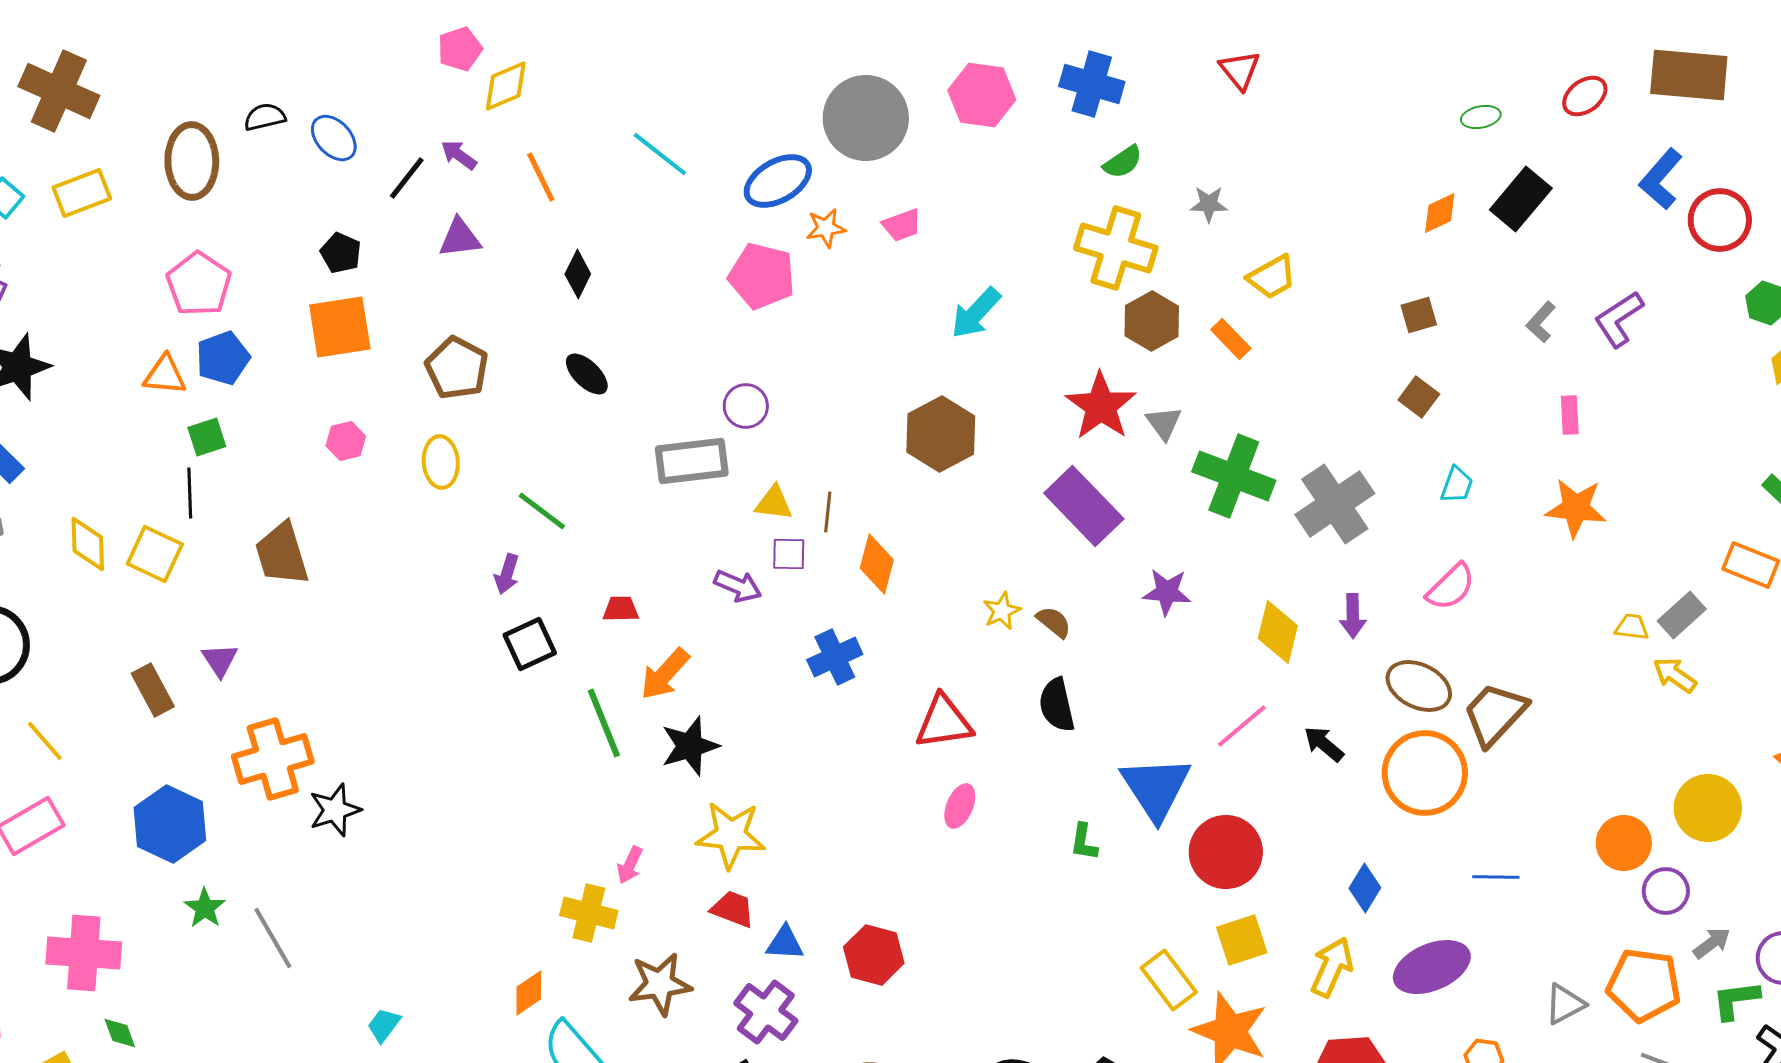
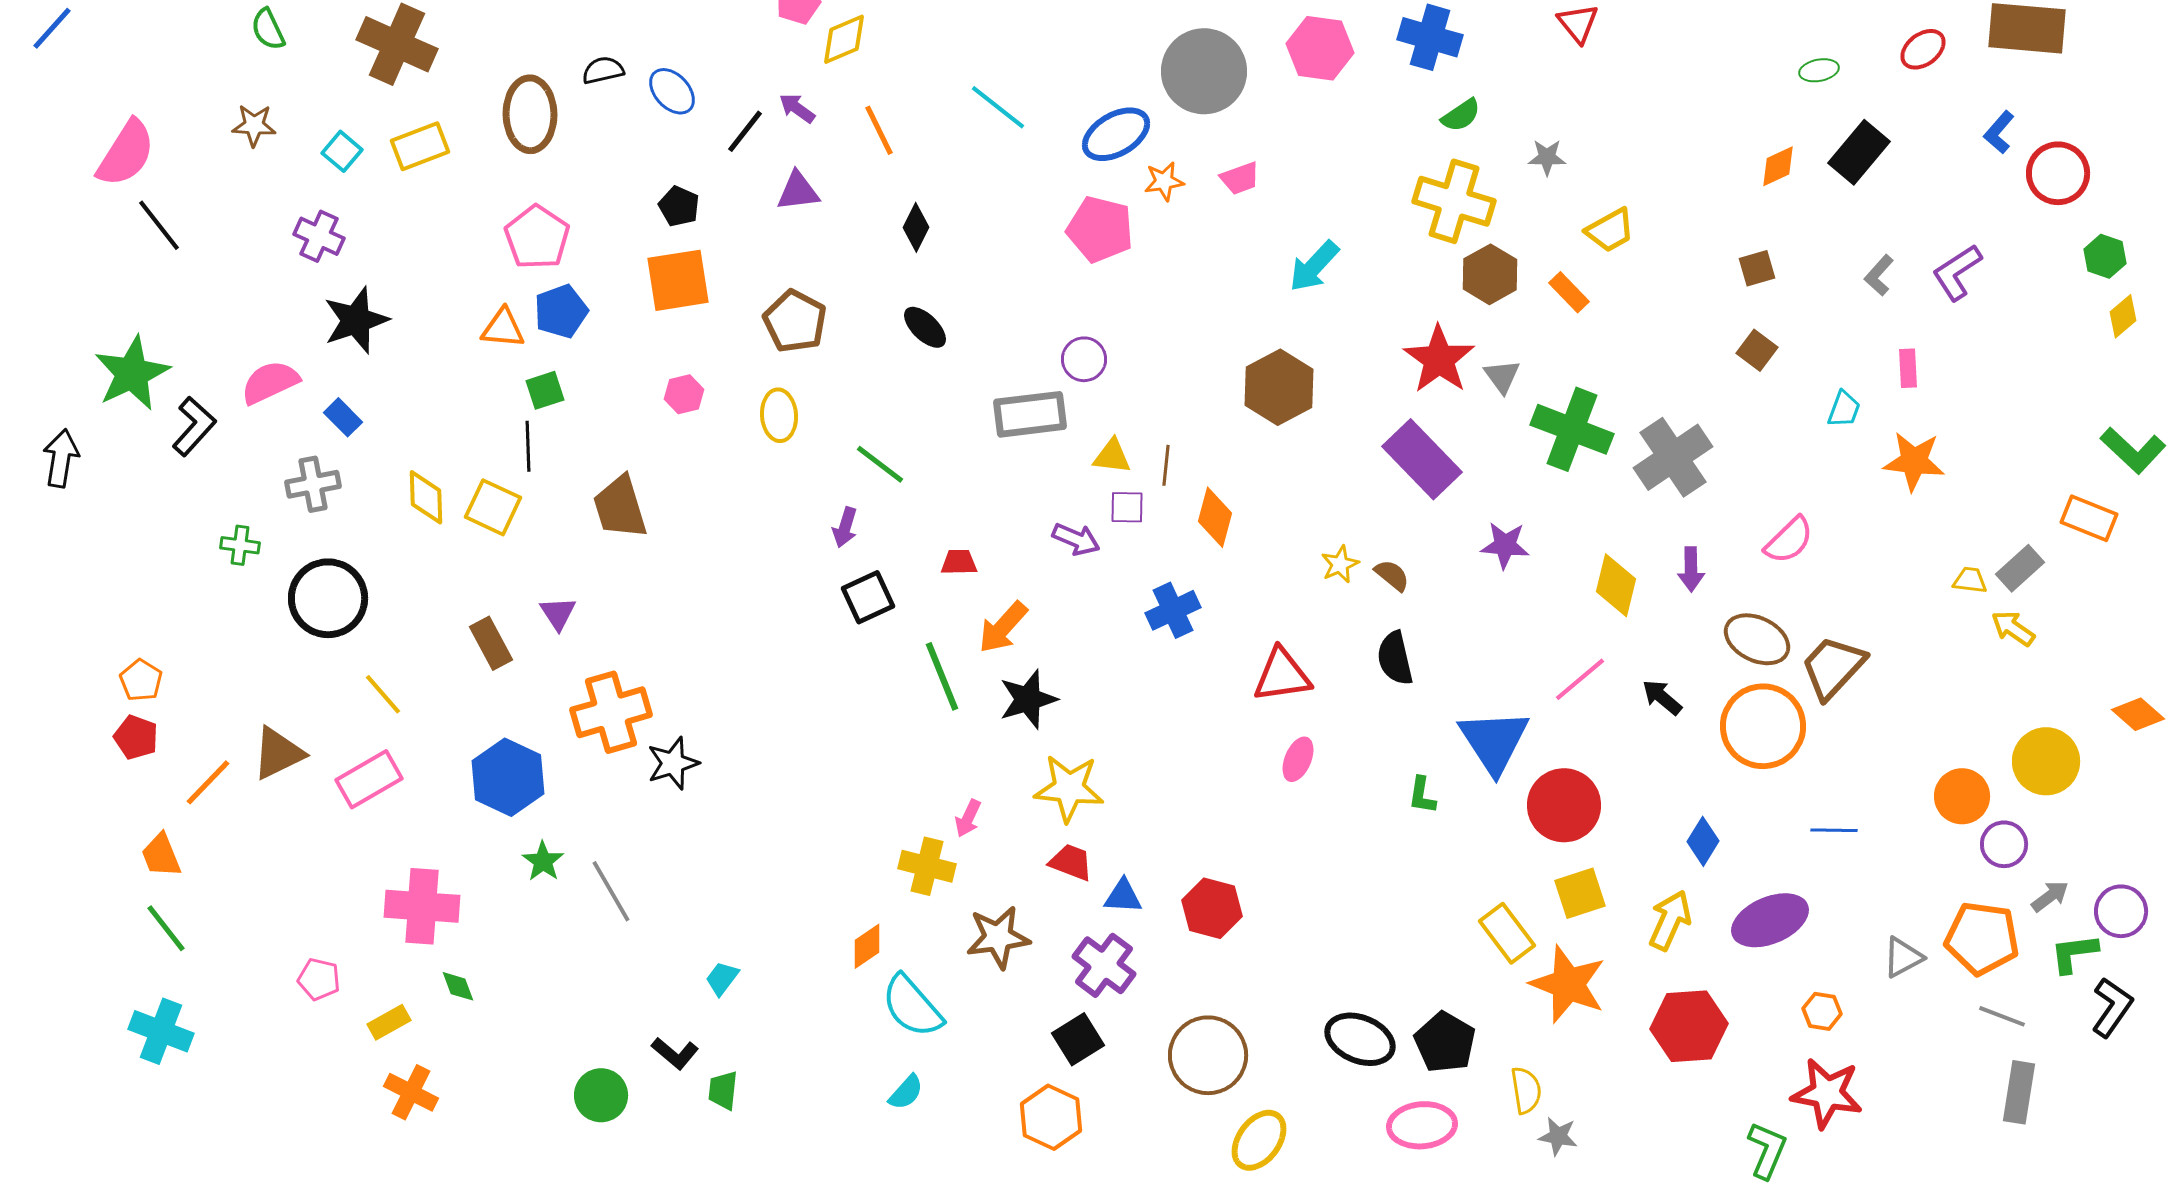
blue L-shape: (1661, 179) -> (1999, 132), size x0.7
cyan trapezoid: (1457, 485) -> (1844, 409), moved

